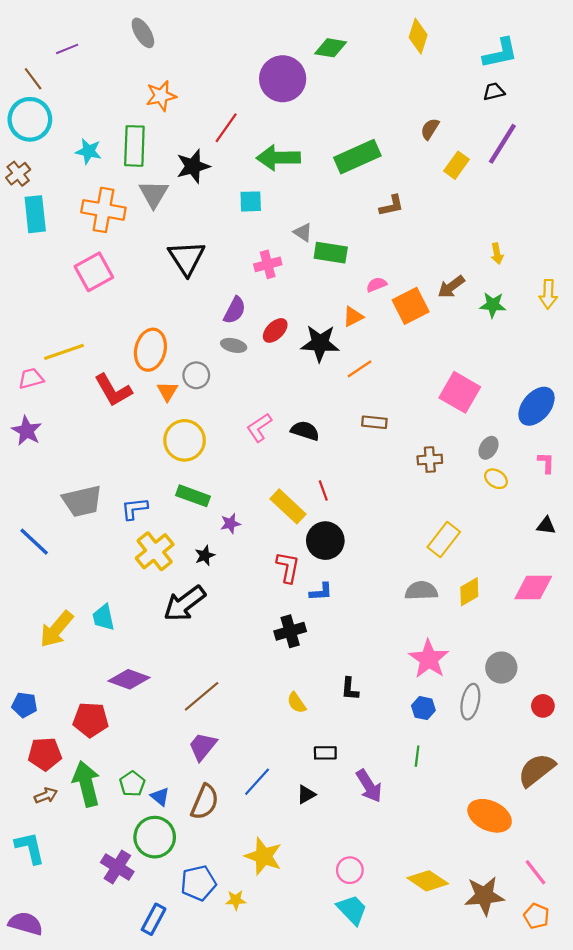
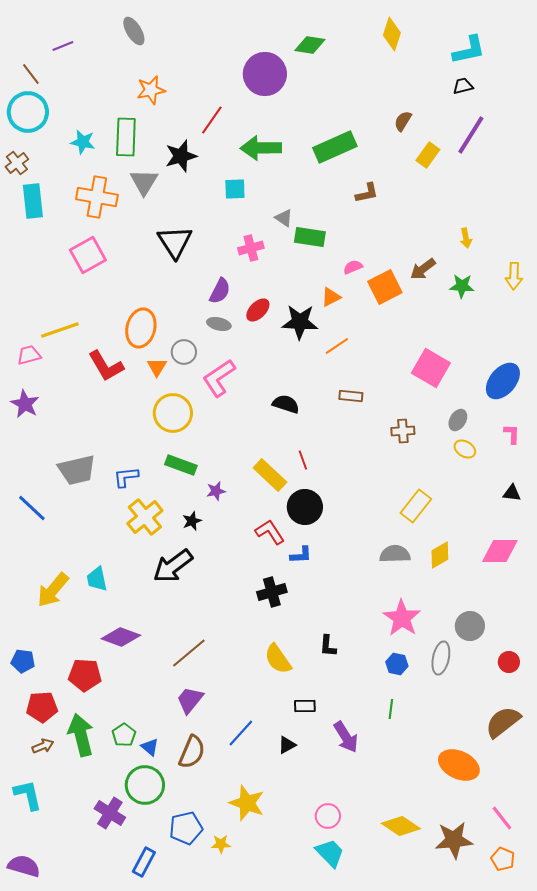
pink L-shape: (259, 428) -> (219, 378), moved, size x1.4
red L-shape: (288, 567) -> (270, 532), turned -44
yellow semicircle: (297, 703) -> (278, 659), size x1.5

